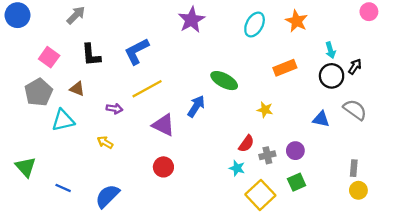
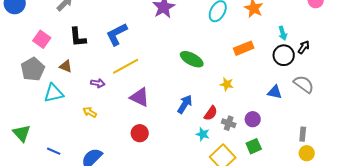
blue arrow: (196, 106) -> (185, 104), moved
gray cross: (267, 155) -> (229, 123), turned 32

